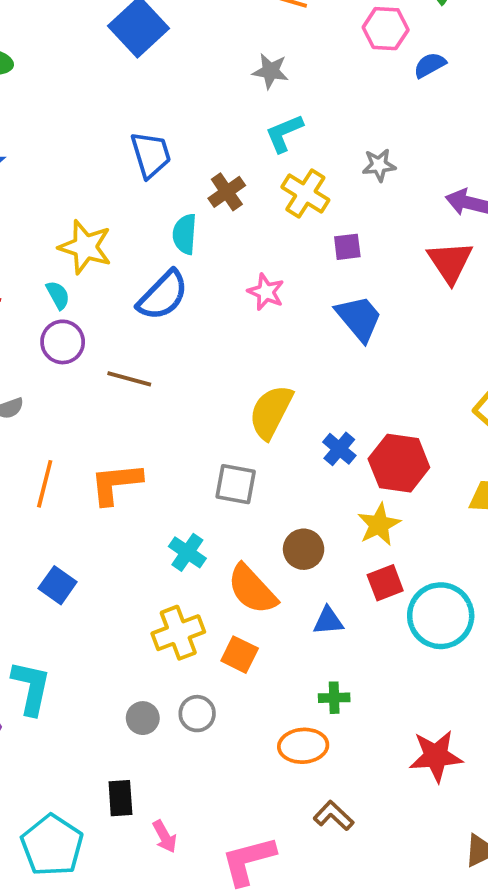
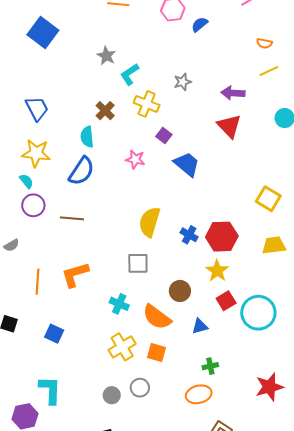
gray star: (270, 71) -> (106, 56), moved, turned 30
blue trapezoid: (151, 155) -> (37, 108), moved
purple square: (347, 247) -> (164, 136), moved, turned -35

